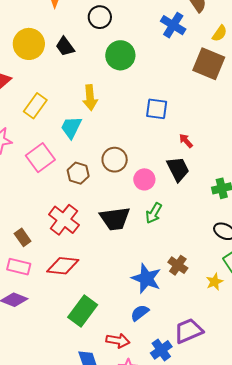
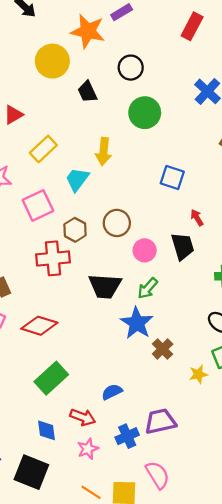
yellow circle: (29, 44) -> (52, 61), moved
red cross: (64, 220) -> (53, 258), moved, turned 36
blue star: (146, 278) -> (137, 323), moved

